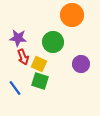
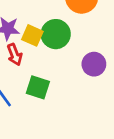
yellow square: (39, 64) -> (32, 35), moved

